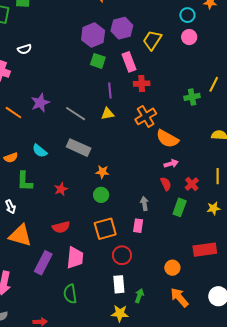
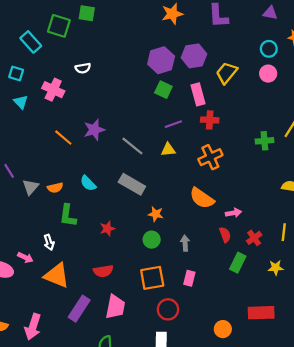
purple line: (110, 91) -> (173, 124), turned 70
orange semicircle: (167, 139) -> (202, 198), moved
gray arrow: (144, 204) -> (185, 243), moved

